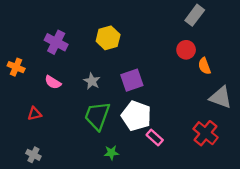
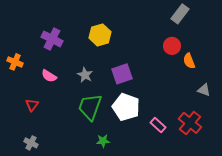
gray triangle: (221, 97) -> (204, 90), size x0.6
red triangle: (34, 114) -> (32, 105), turned -40
pink rectangle: (155, 137) -> (158, 125), moved

